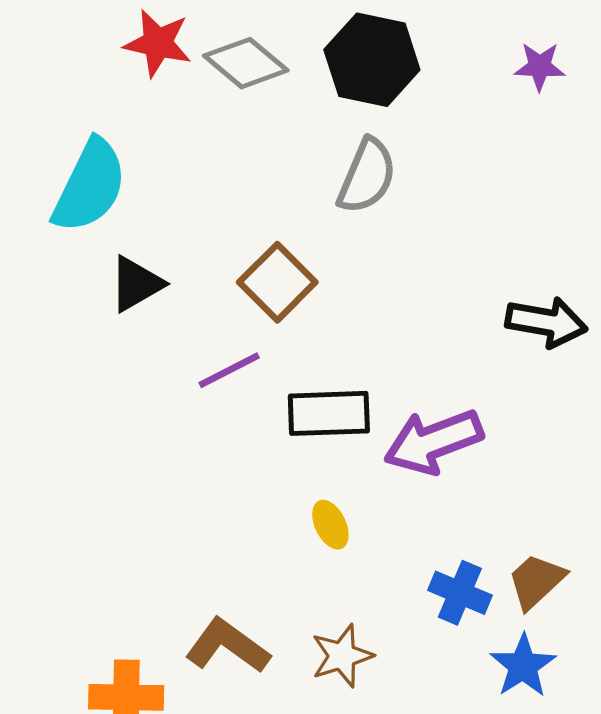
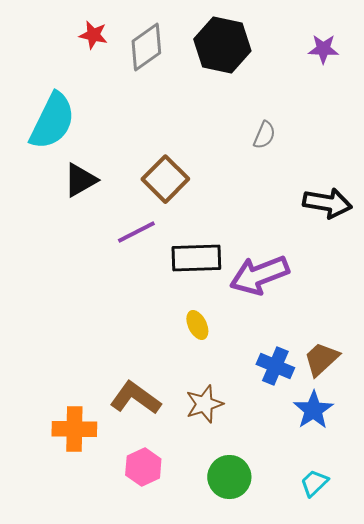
red star: (158, 43) -> (93, 35), size x0.7
gray diamond: (246, 63) -> (146, 47), turned -75
gray semicircle: (367, 176) -> (264, 135), moved, size x0.6

